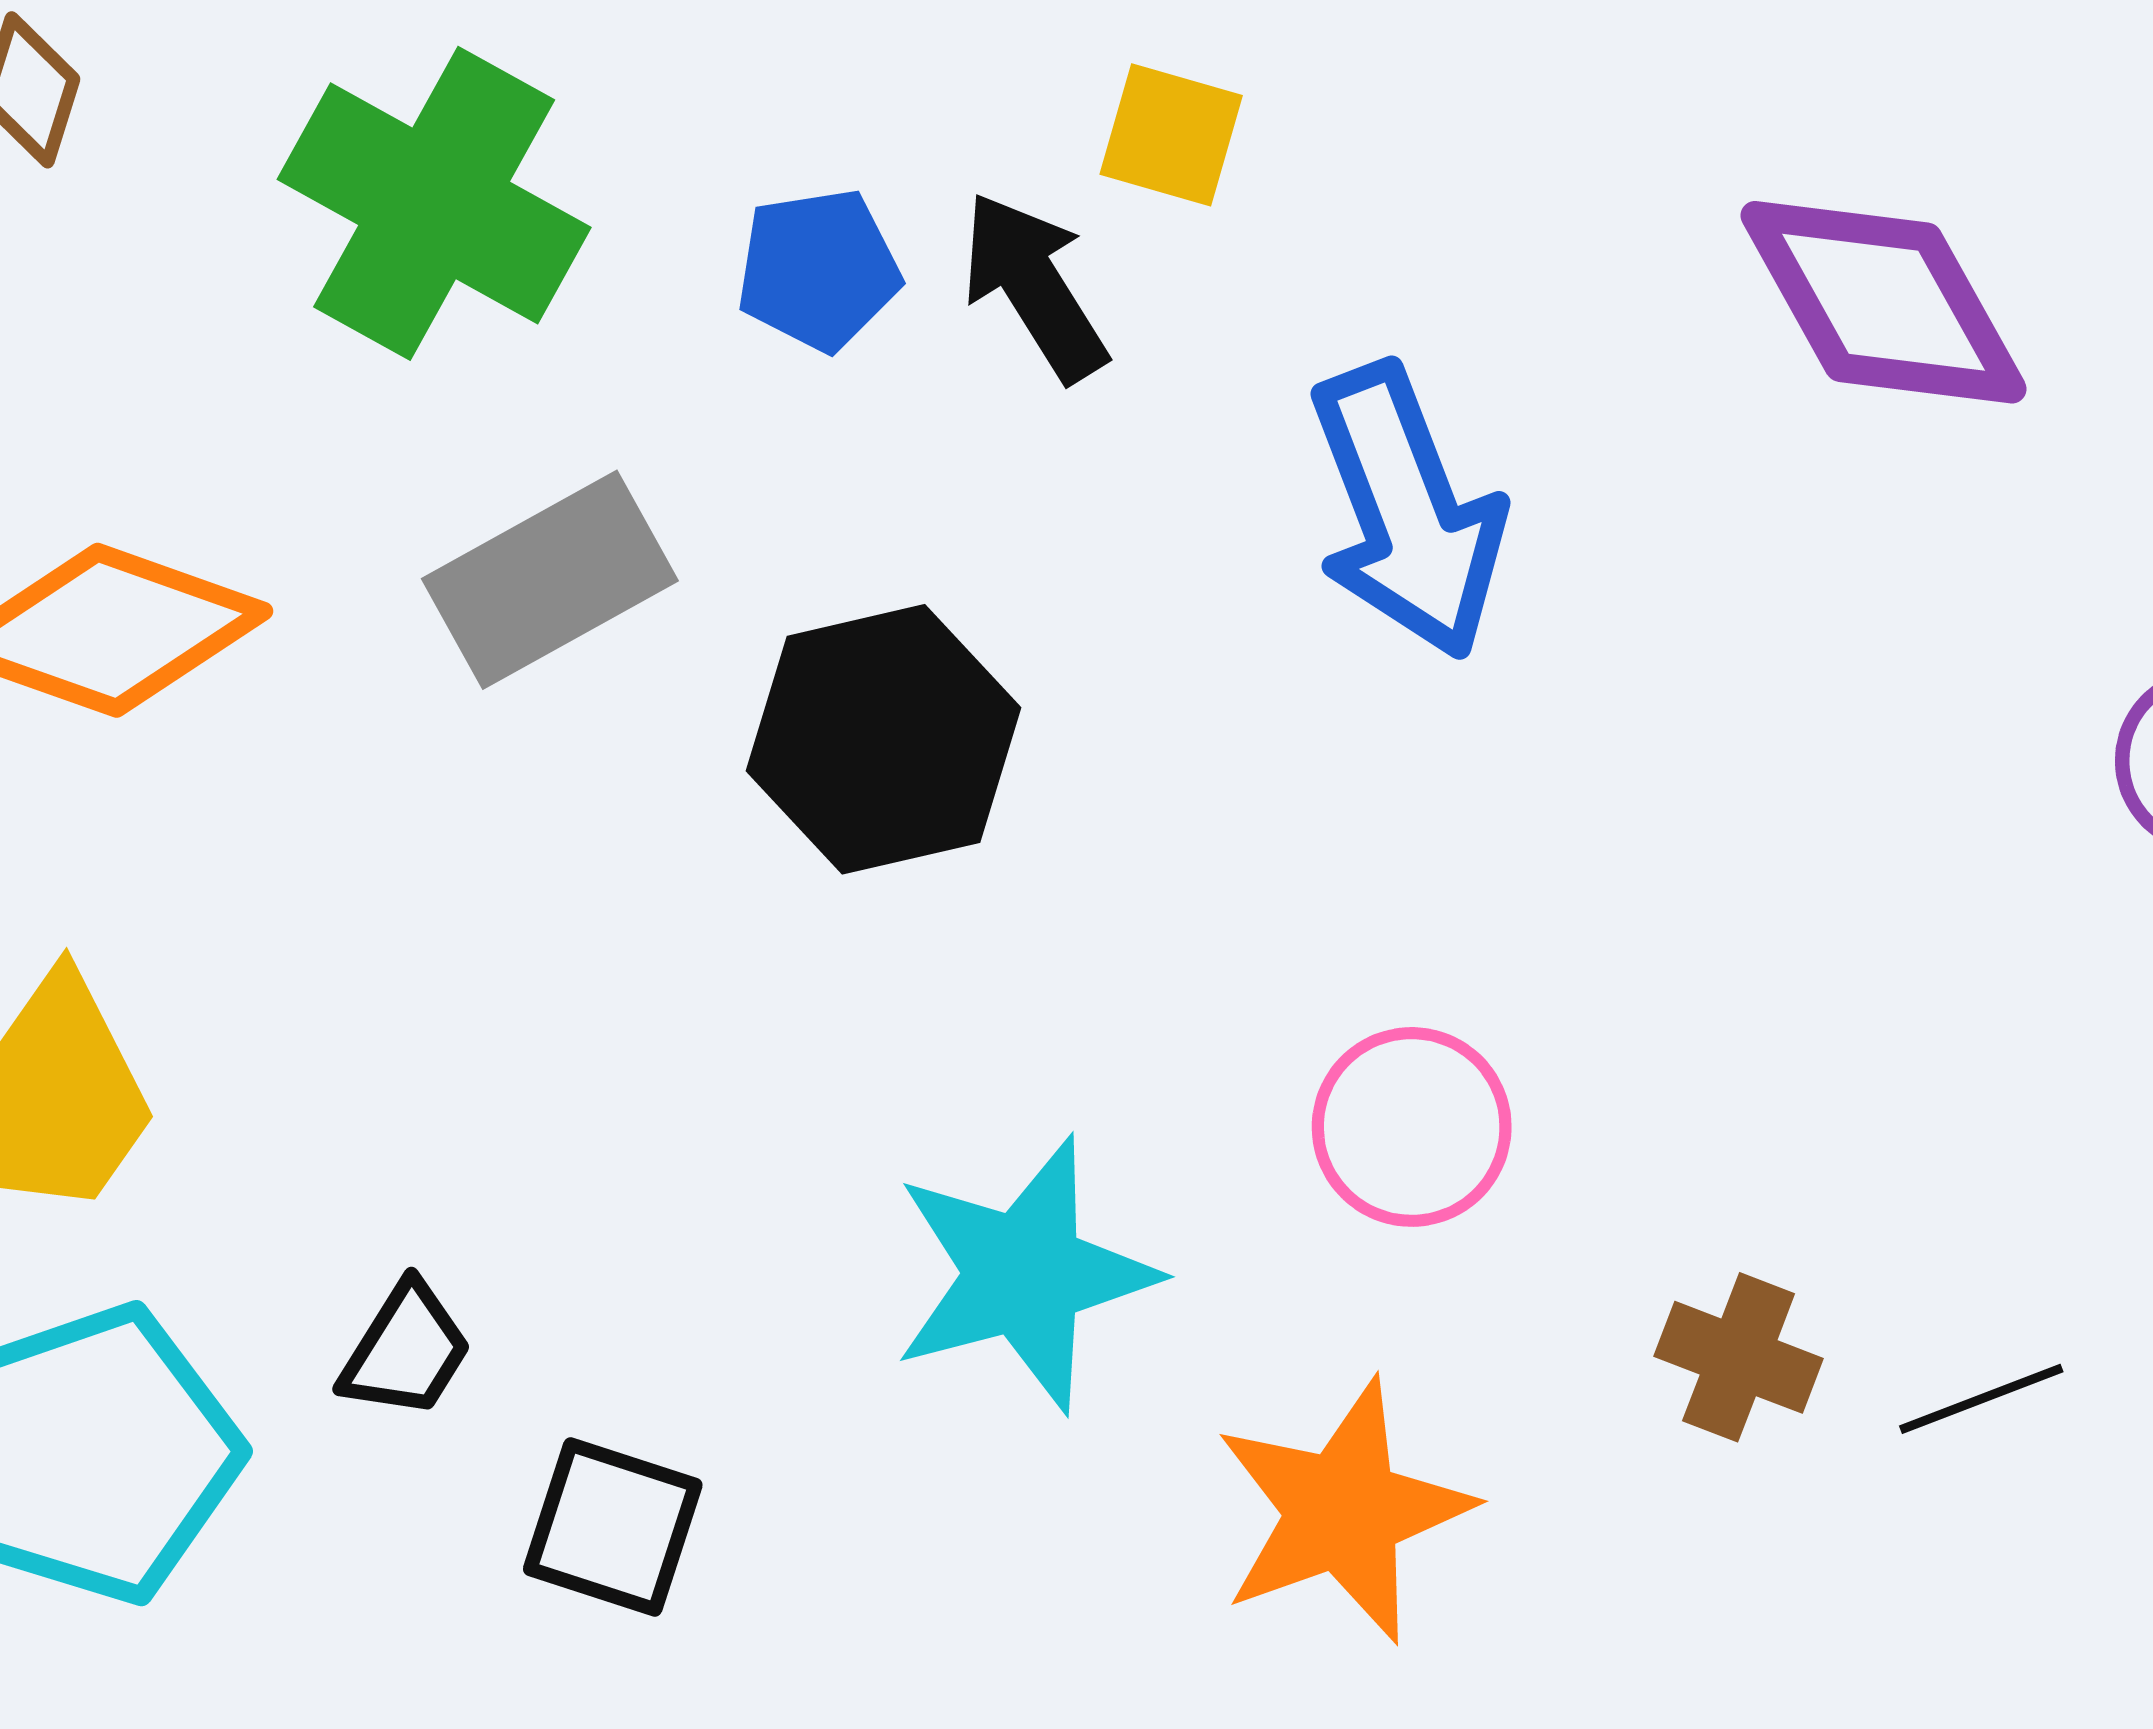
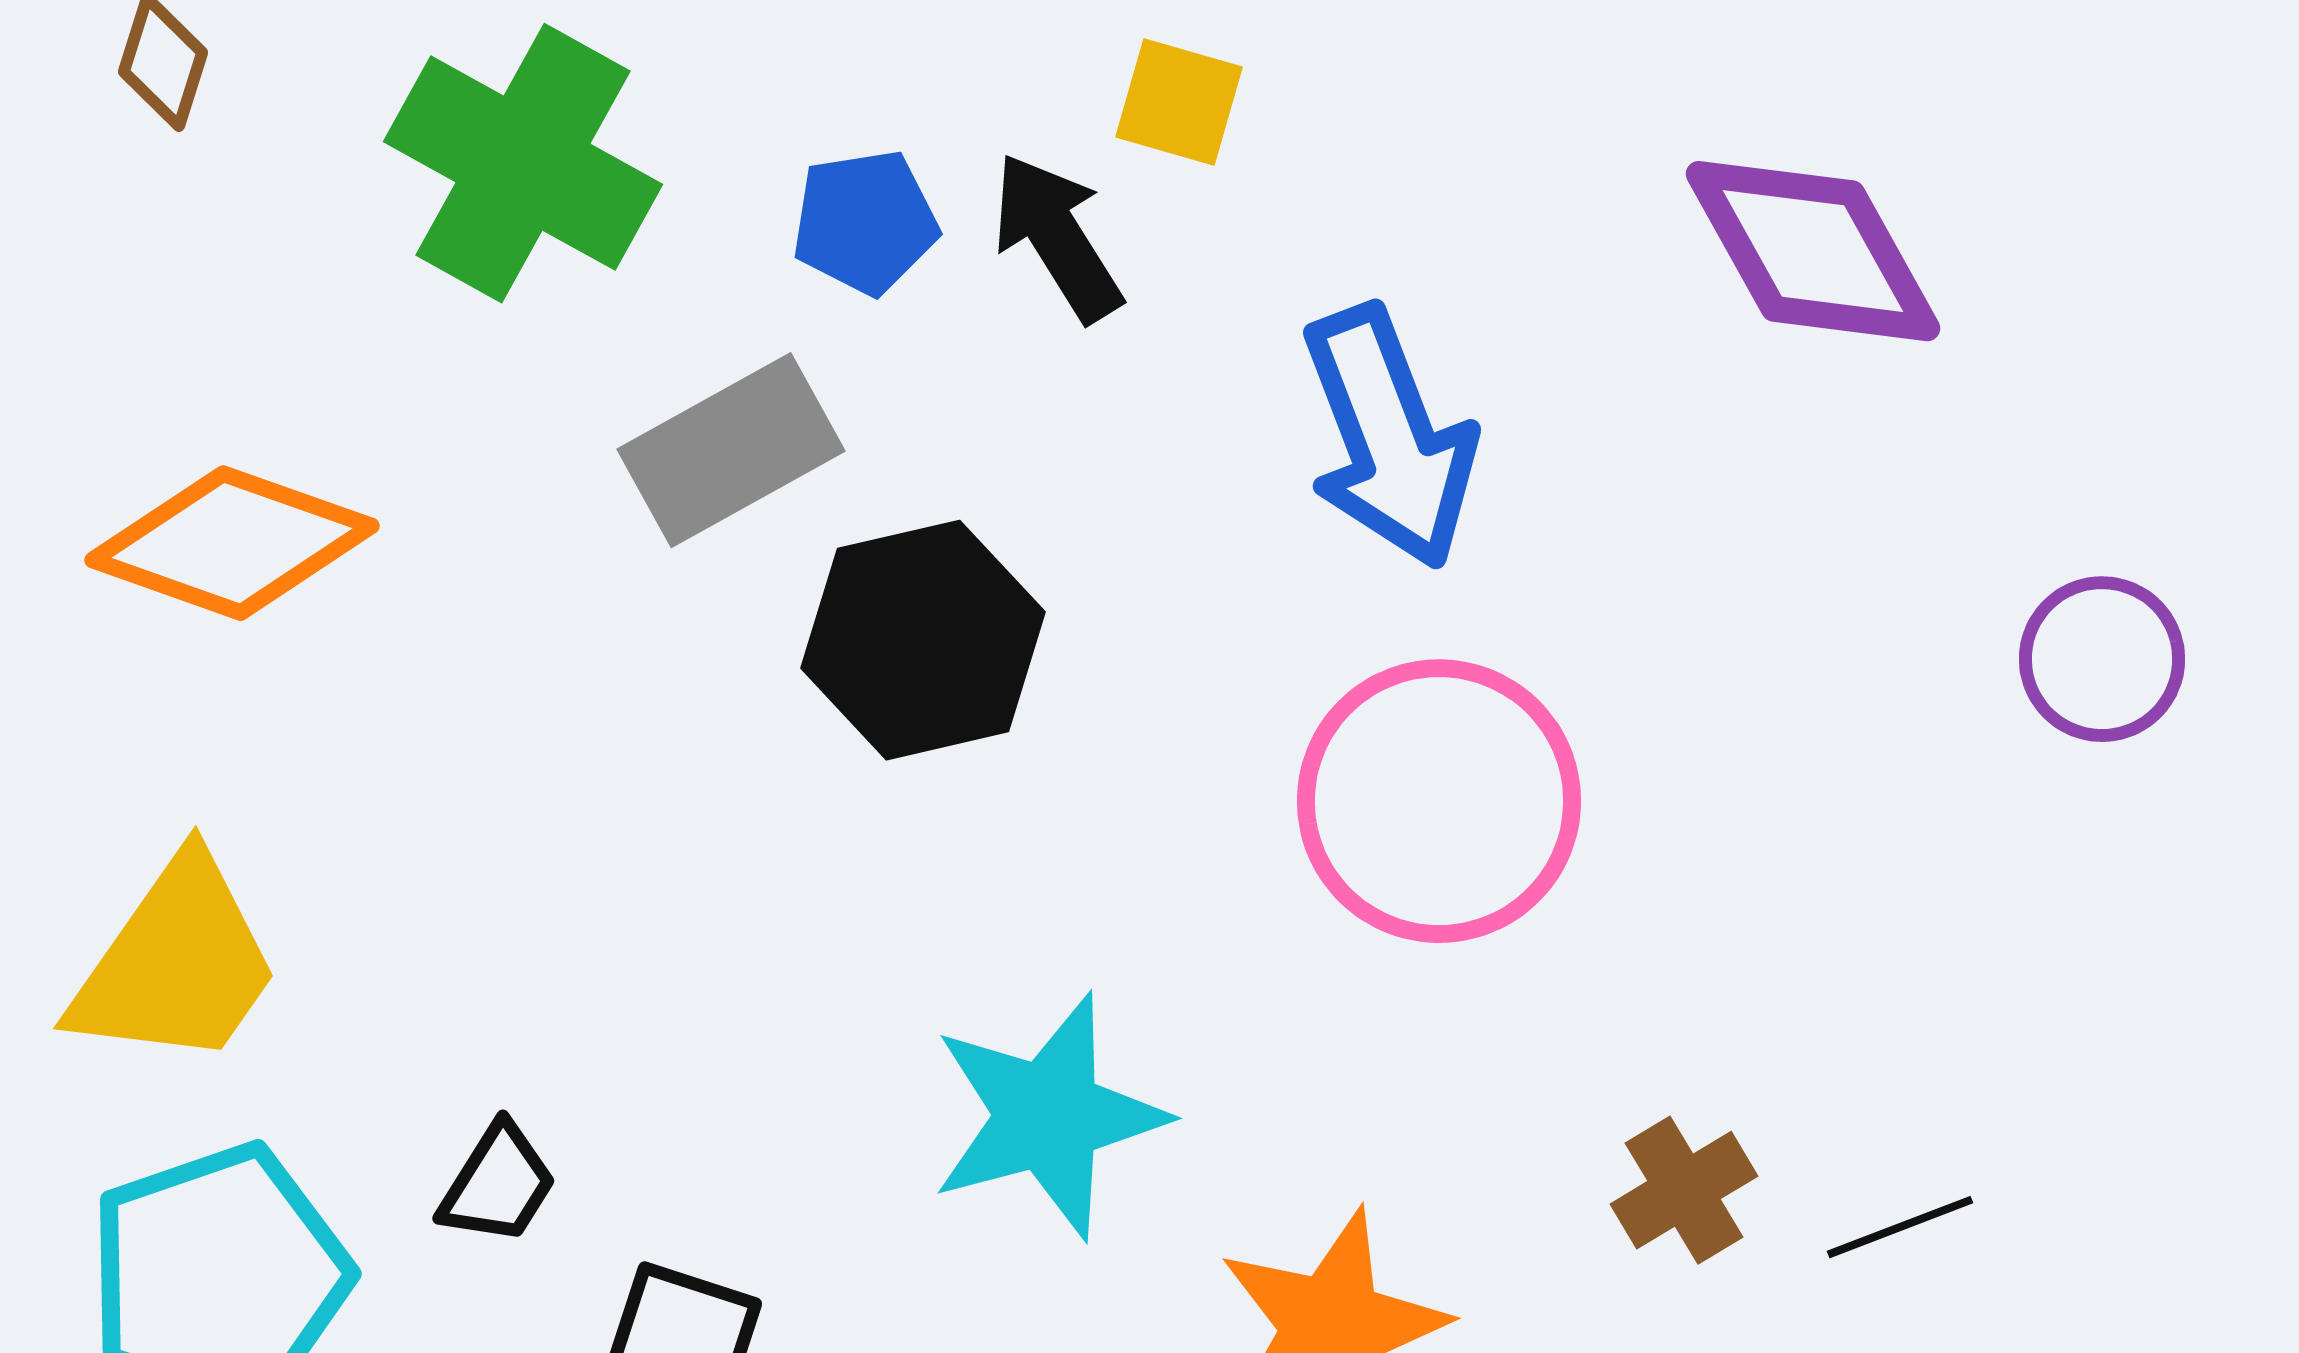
gray rectangle: (550, 580) -> (731, 450), moved
pink circle: (1412, 1127) -> (1439, 801), moved, size x1.6
brown cross: (1739, 1357) -> (1684, 1190), turned 38

